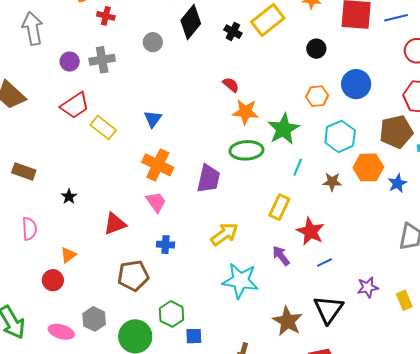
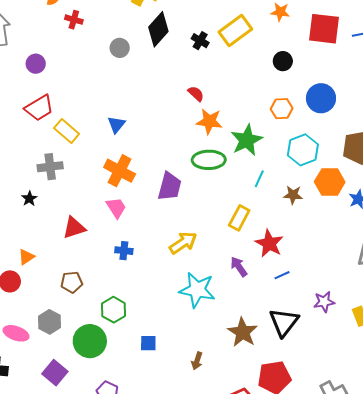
gray cross: (102, 60) -> (50, 167), moved
brown pentagon: (133, 276) -> (72, 282), moved, size x0.7
green hexagon: (171, 314) -> (114, 310), moved

